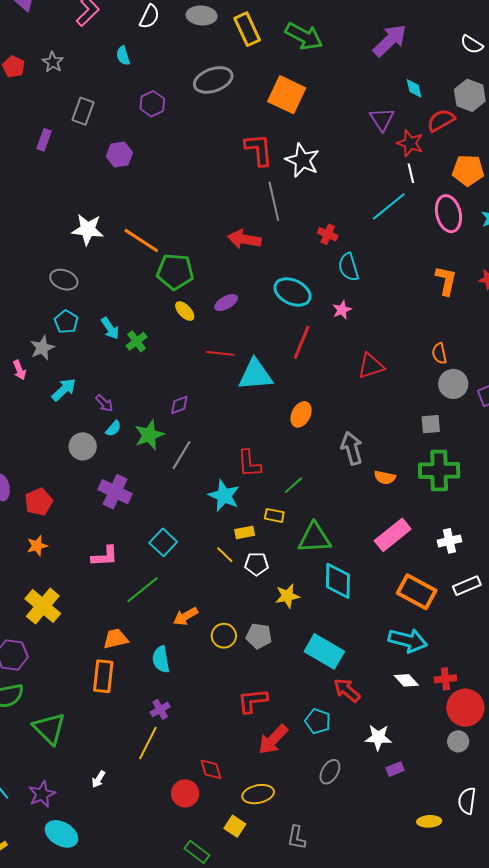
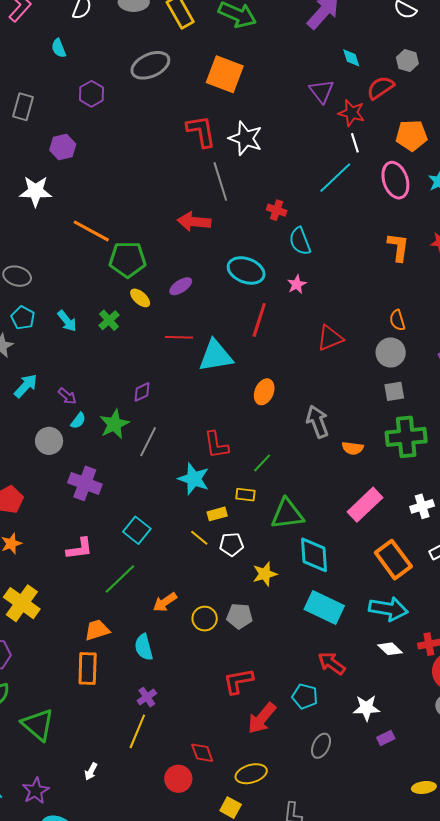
gray hexagon: (470, 95) -> (407, 61), size x0.7
white star: (88, 229) -> (36, 191), moved
green cross: (137, 341) -> (109, 320), moved
gray circle: (453, 384) -> (391, 352), moved
orange rectangle: (417, 592) -> (393, 560), turned 30
cyan rectangle: (324, 651) -> (324, 607), moved

